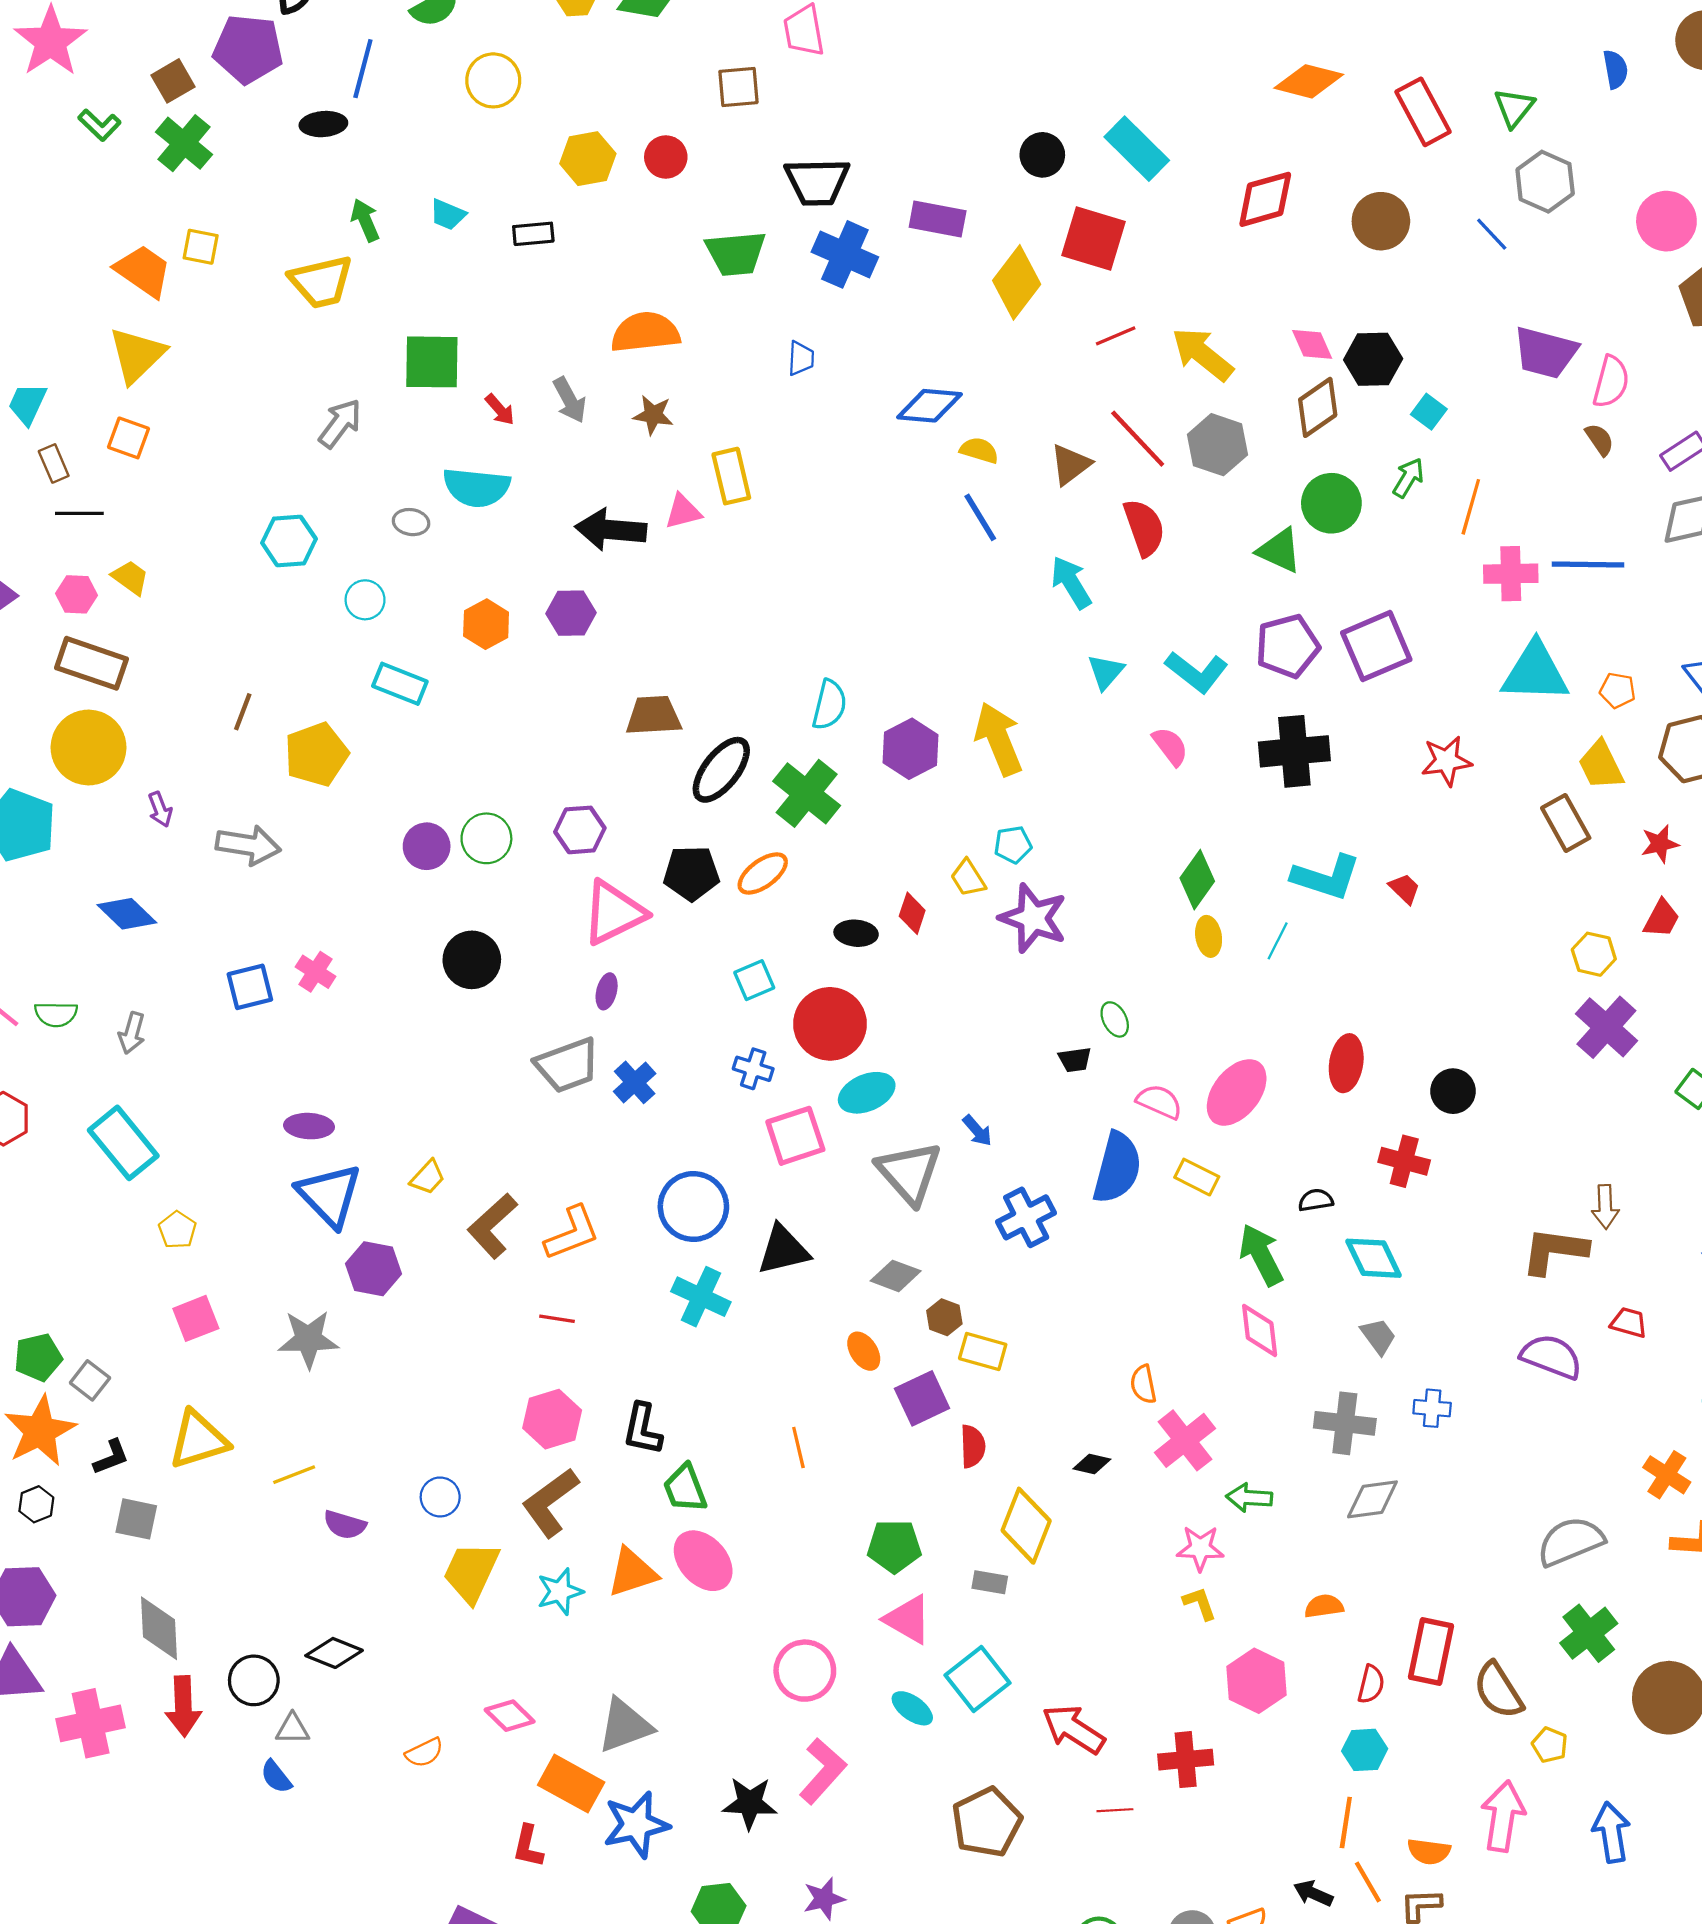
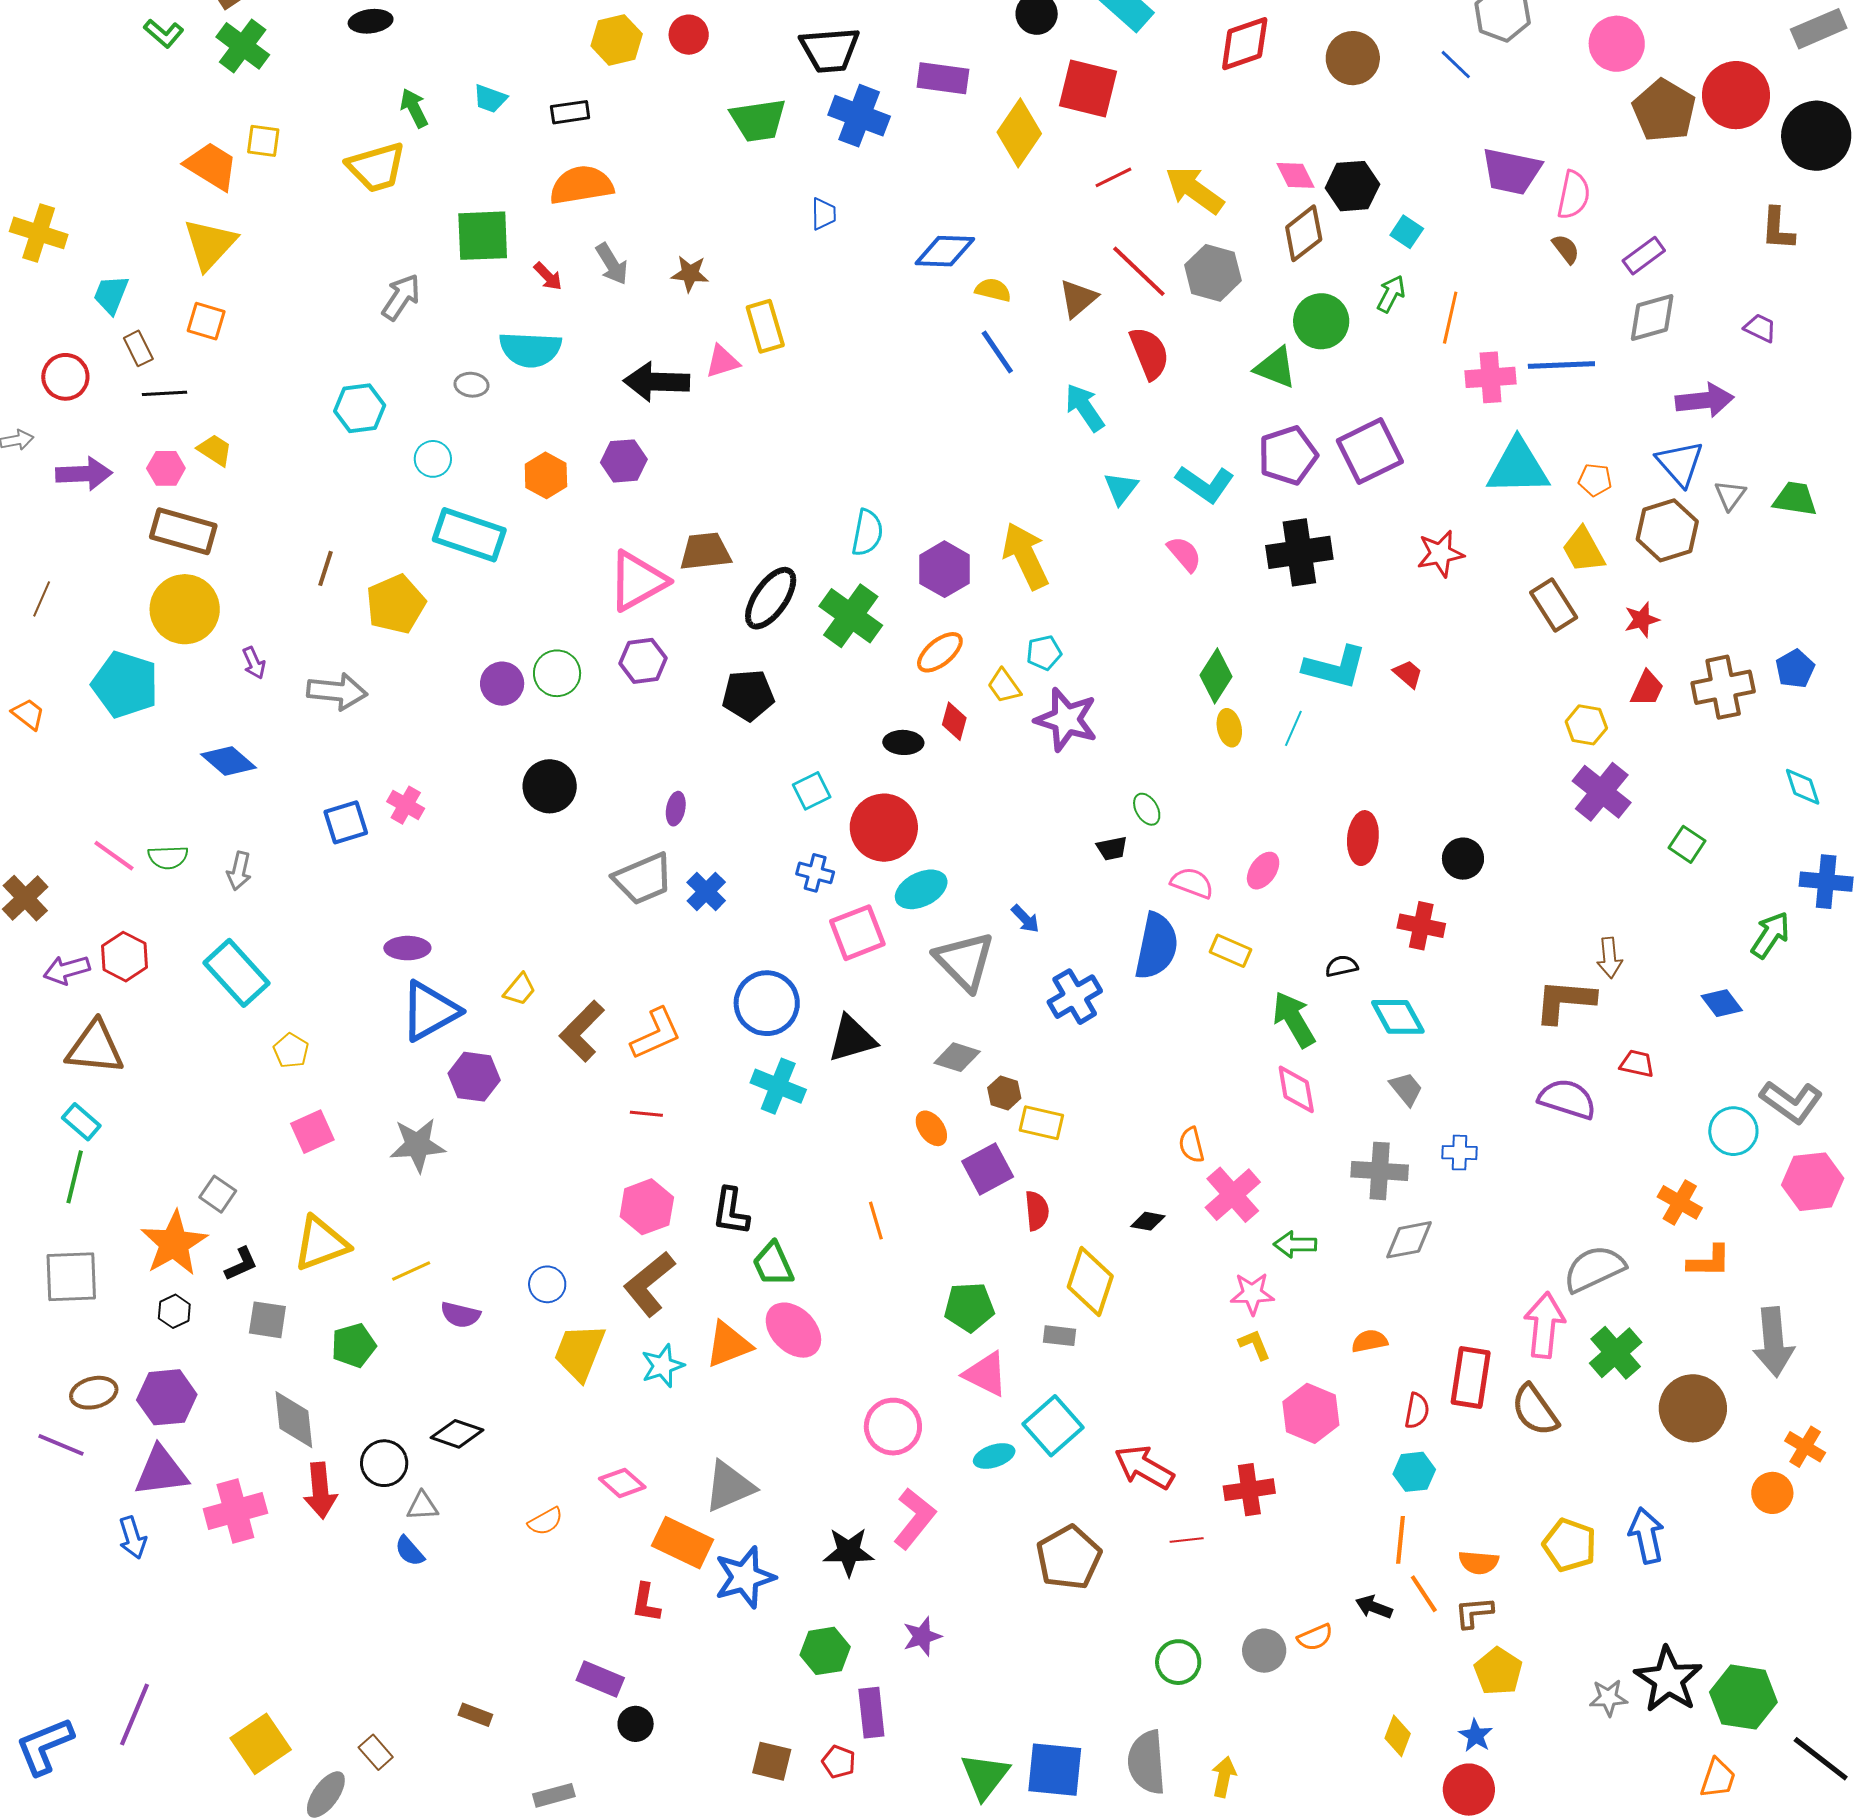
orange semicircle: (645, 332) -> (581, 185), moved
cyan rectangle: (400, 684) -> (469, 535), size x1.4
orange ellipse: (763, 873) -> (940, 652), moved
pink triangle: (614, 913) -> (638, 581), moved
pink ellipse: (1237, 1092) -> (1263, 871), size x0.6
blue triangle: (329, 1195) -> (430, 1011), turned 48
green pentagon: (38, 1357) -> (354, 1345), moved
cyan ellipse: (912, 1708) -> (994, 1456), turned -51
yellow pentagon: (1550, 1745) -> (1570, 1545), moved, size x1.6
pink arrow: (1503, 1816) -> (1544, 1325), moved

